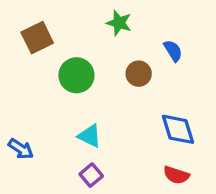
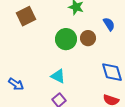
green circle: (76, 75) -> (66, 39), moved

